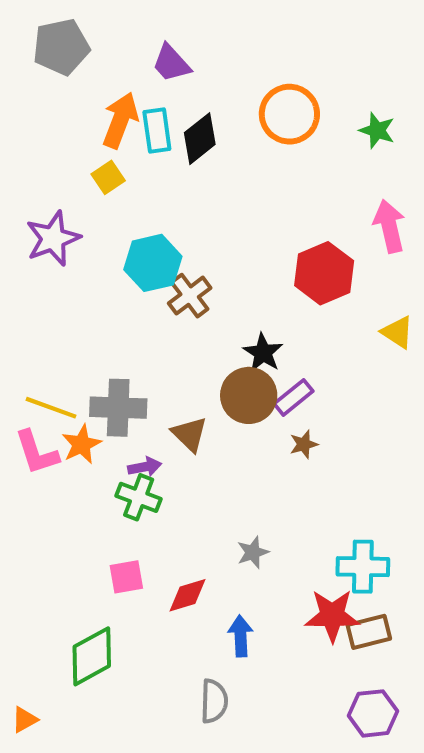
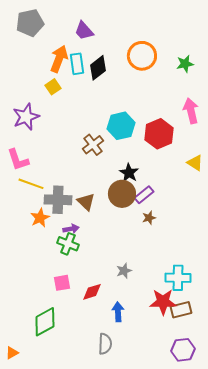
green star: (377, 130) -> (185, 64), turned -30
cyan hexagon: (153, 263) -> (121, 126), moved
yellow line: (51, 408) -> (31, 184), moved
brown triangle: (190, 434) -> (86, 202), moved
pink L-shape: (37, 453) -> (18, 160), moved

